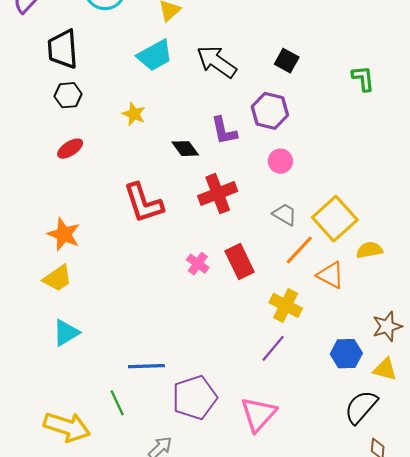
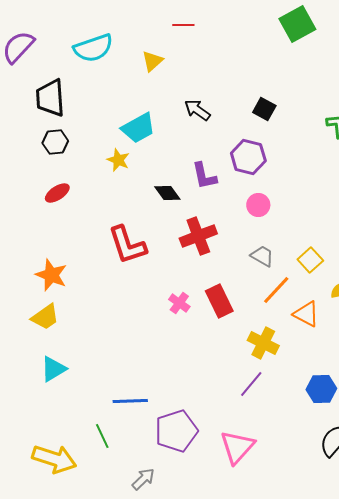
cyan trapezoid: (155, 55) -> (138, 128), moved
black arrow: (217, 62) -> (197, 110), size x0.7
yellow square: (335, 219) -> (310, 260), size x0.6

